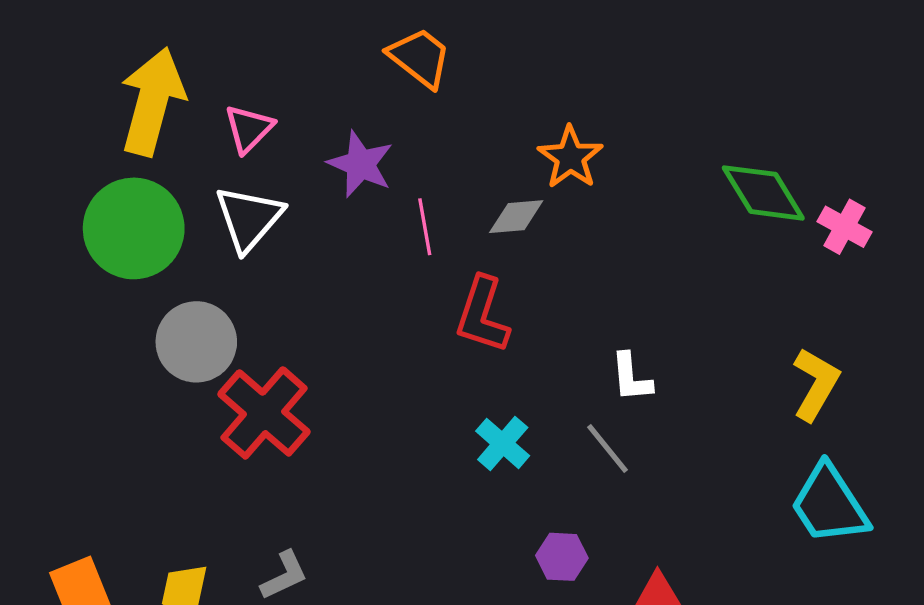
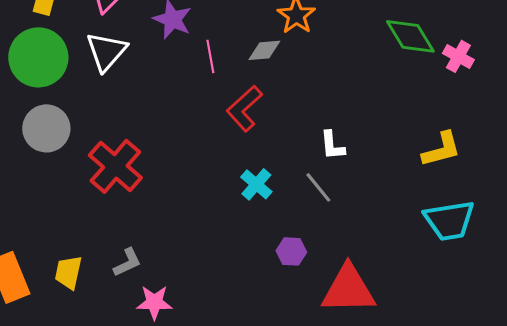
red L-shape: (482, 315) -> (244, 108), turned 30
gray circle: (196, 342) -> (46, 128), moved
yellow L-shape: (816, 384) -> (441, 149), turned 45
cyan trapezoid: (829, 504) -> (449, 220), turned -66

